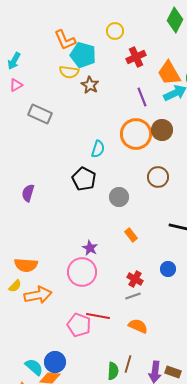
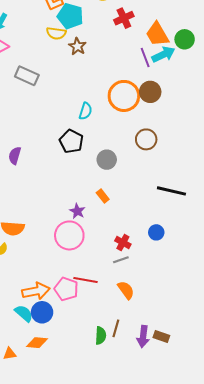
purple line: (142, 97) -> (145, 58), moved
orange rectangle: (131, 235) -> (103, 196), moved
orange arrow: (38, 295) -> (36, 291), moved
orange semicircle: (138, 326) -> (126, 290), turned 30
blue circle: (55, 362) -> (42, 312), moved
cyan semicircle: (34, 367) -> (24, 313), moved

